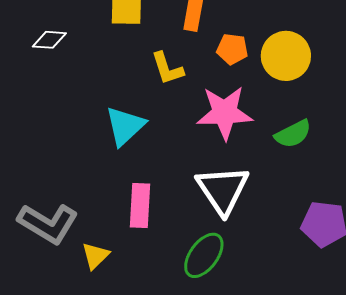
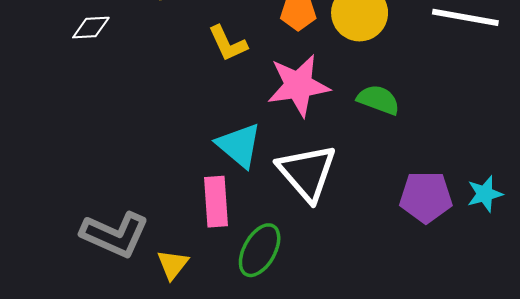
cyan triangle: (125, 126) -> (239, 145), moved, turned -30
green semicircle: (293, 134) -> (378, 100), turned -126
green ellipse: (204, 255) -> (260, 250), moved

